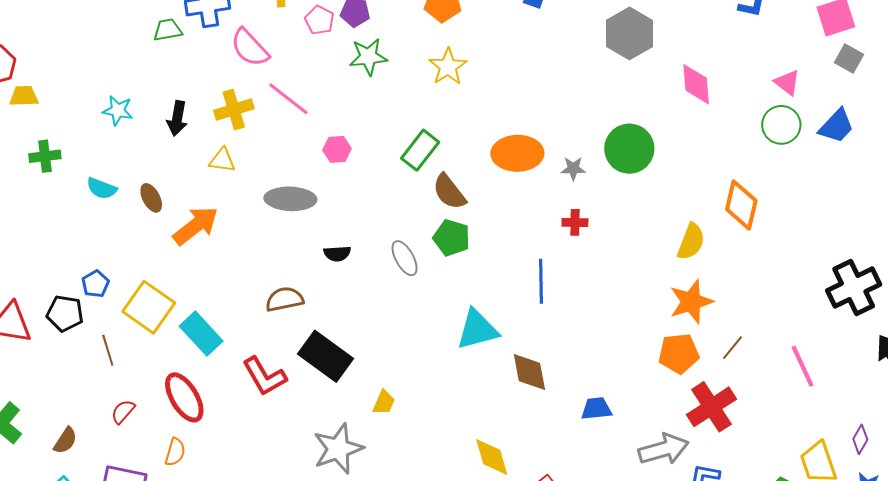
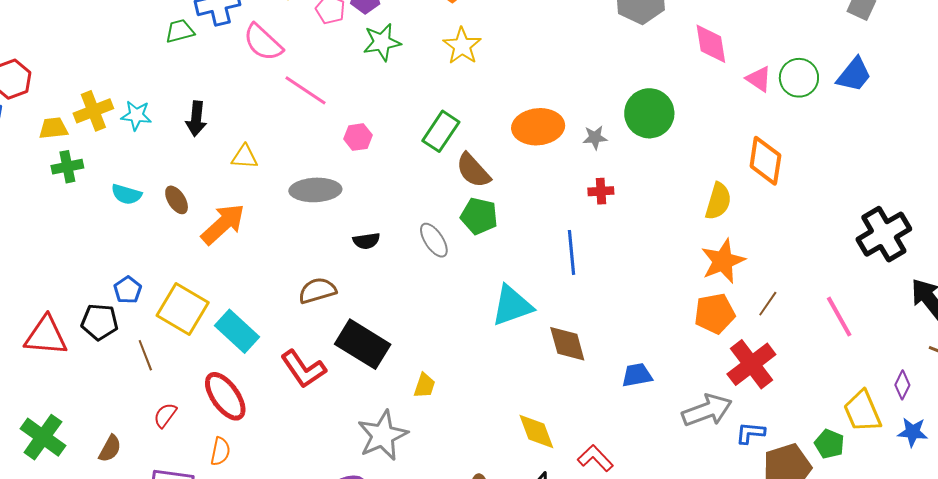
pink triangle: (787, 83) -> (759, 79), moved
yellow trapezoid: (24, 96) -> (53, 128), moved
yellow cross: (234, 110) -> (93, 111), moved

